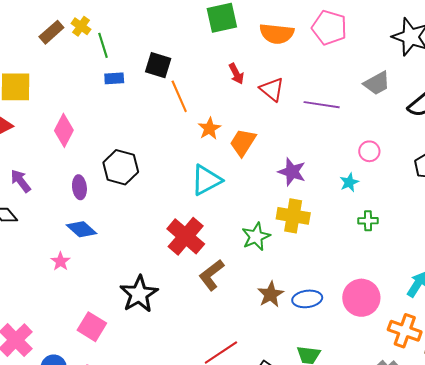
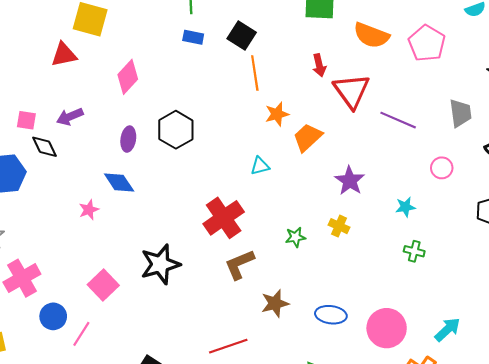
gray trapezoid: (377, 83) -> (460, 113), turned -84
red triangle: (272, 89) -> (351, 91), size x1.4
pink circle: (369, 151) -> (442, 168), moved
cyan triangle: (206, 180) -> (260, 166), size x0.6
purple arrow: (21, 181) -> (70, 117), turned -90
yellow cross: (293, 216) -> (339, 226), size x0.6
green star: (256, 237) -> (295, 237), size x0.7
brown star: (271, 294) -> (275, 303), moved

